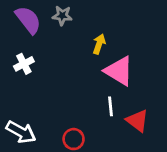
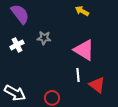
gray star: (62, 16) -> (44, 38), moved
yellow arrow: (99, 44) -> (82, 11), moved, turned -80

